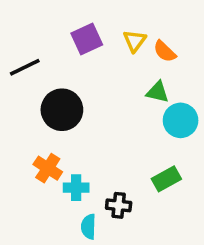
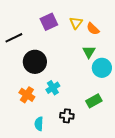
green triangle: (158, 92) -> (89, 52), turned 48
cyan cross: (76, 188) -> (53, 88), moved, turned -32
cyan semicircle: (89, 227) -> (39, 124), moved

